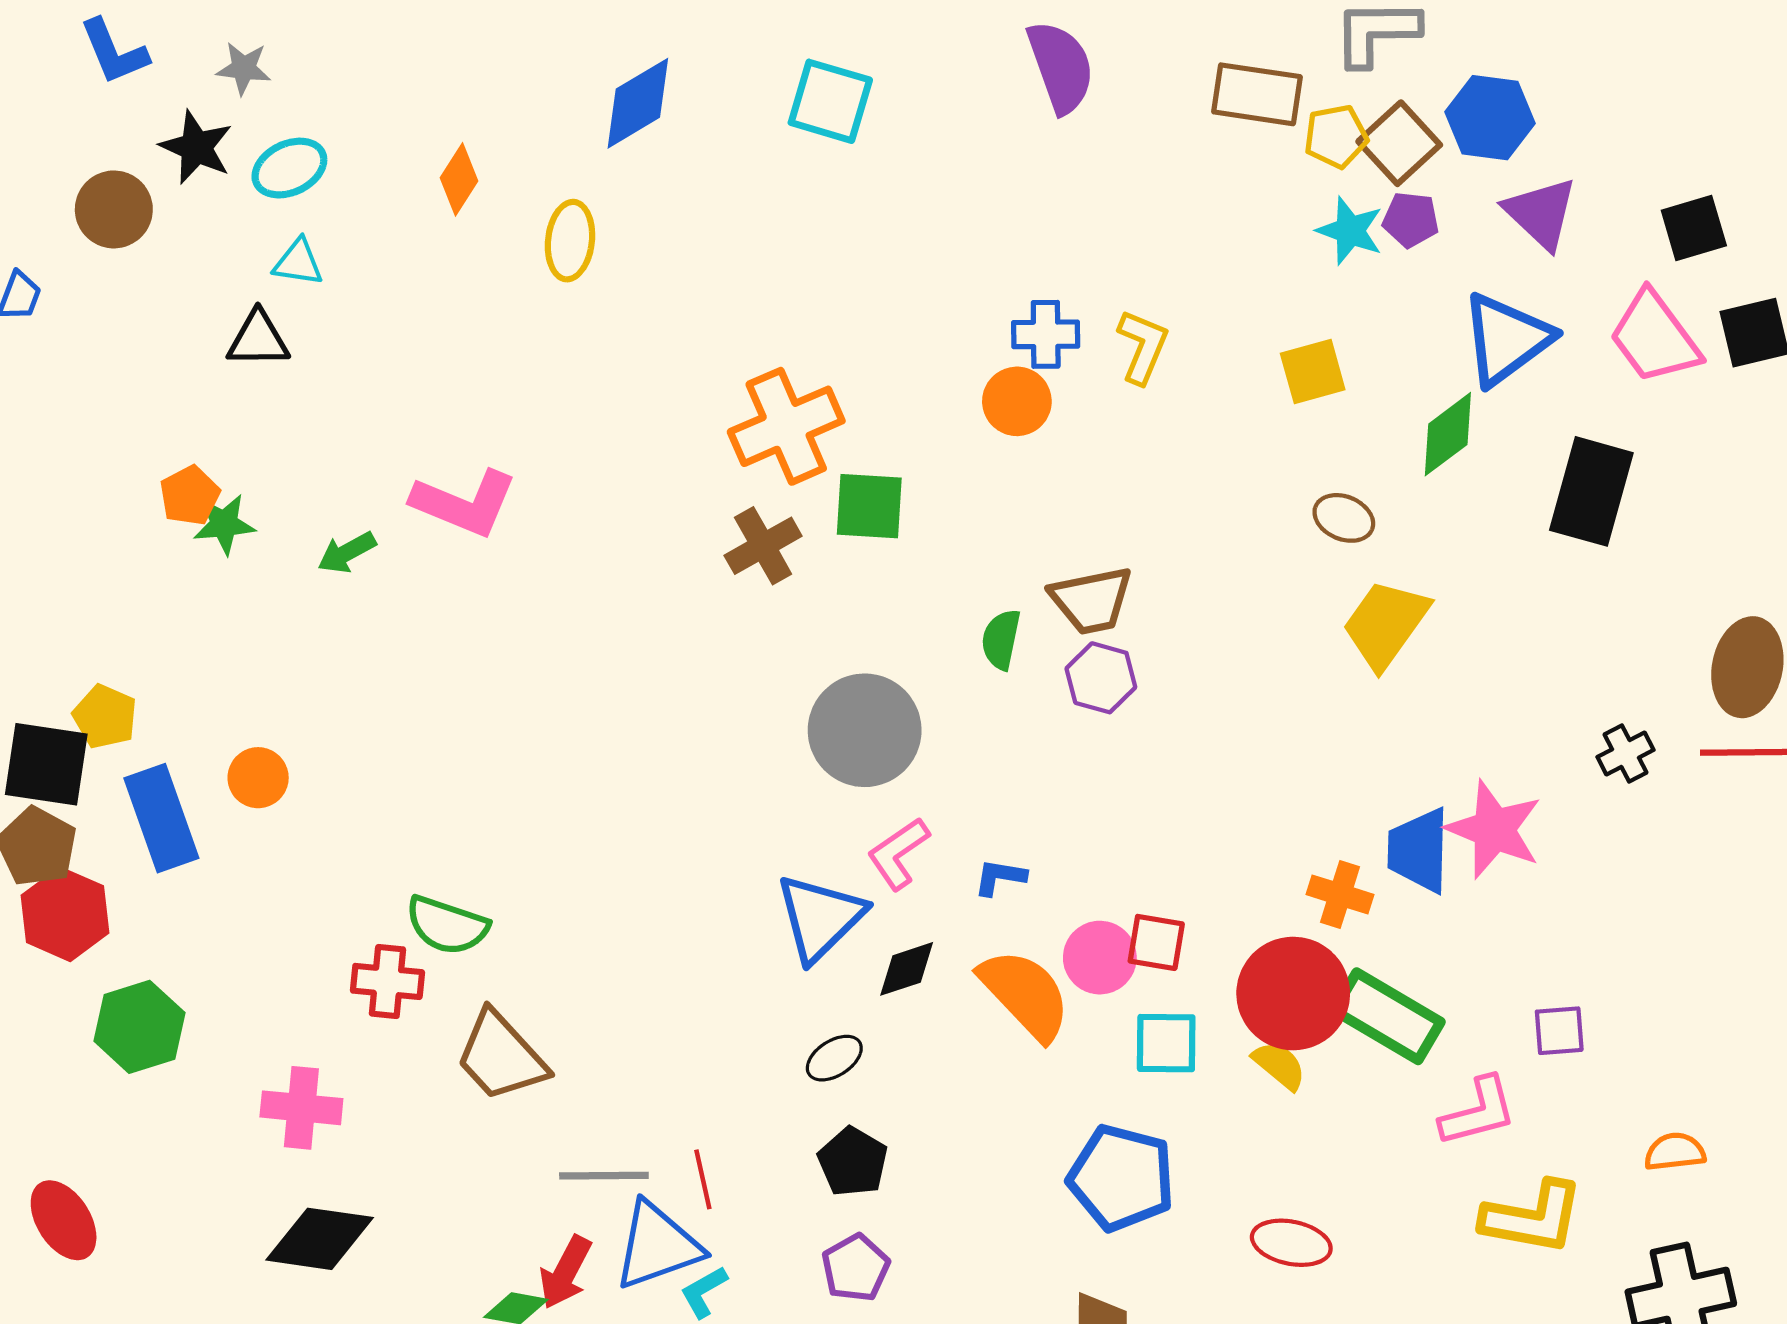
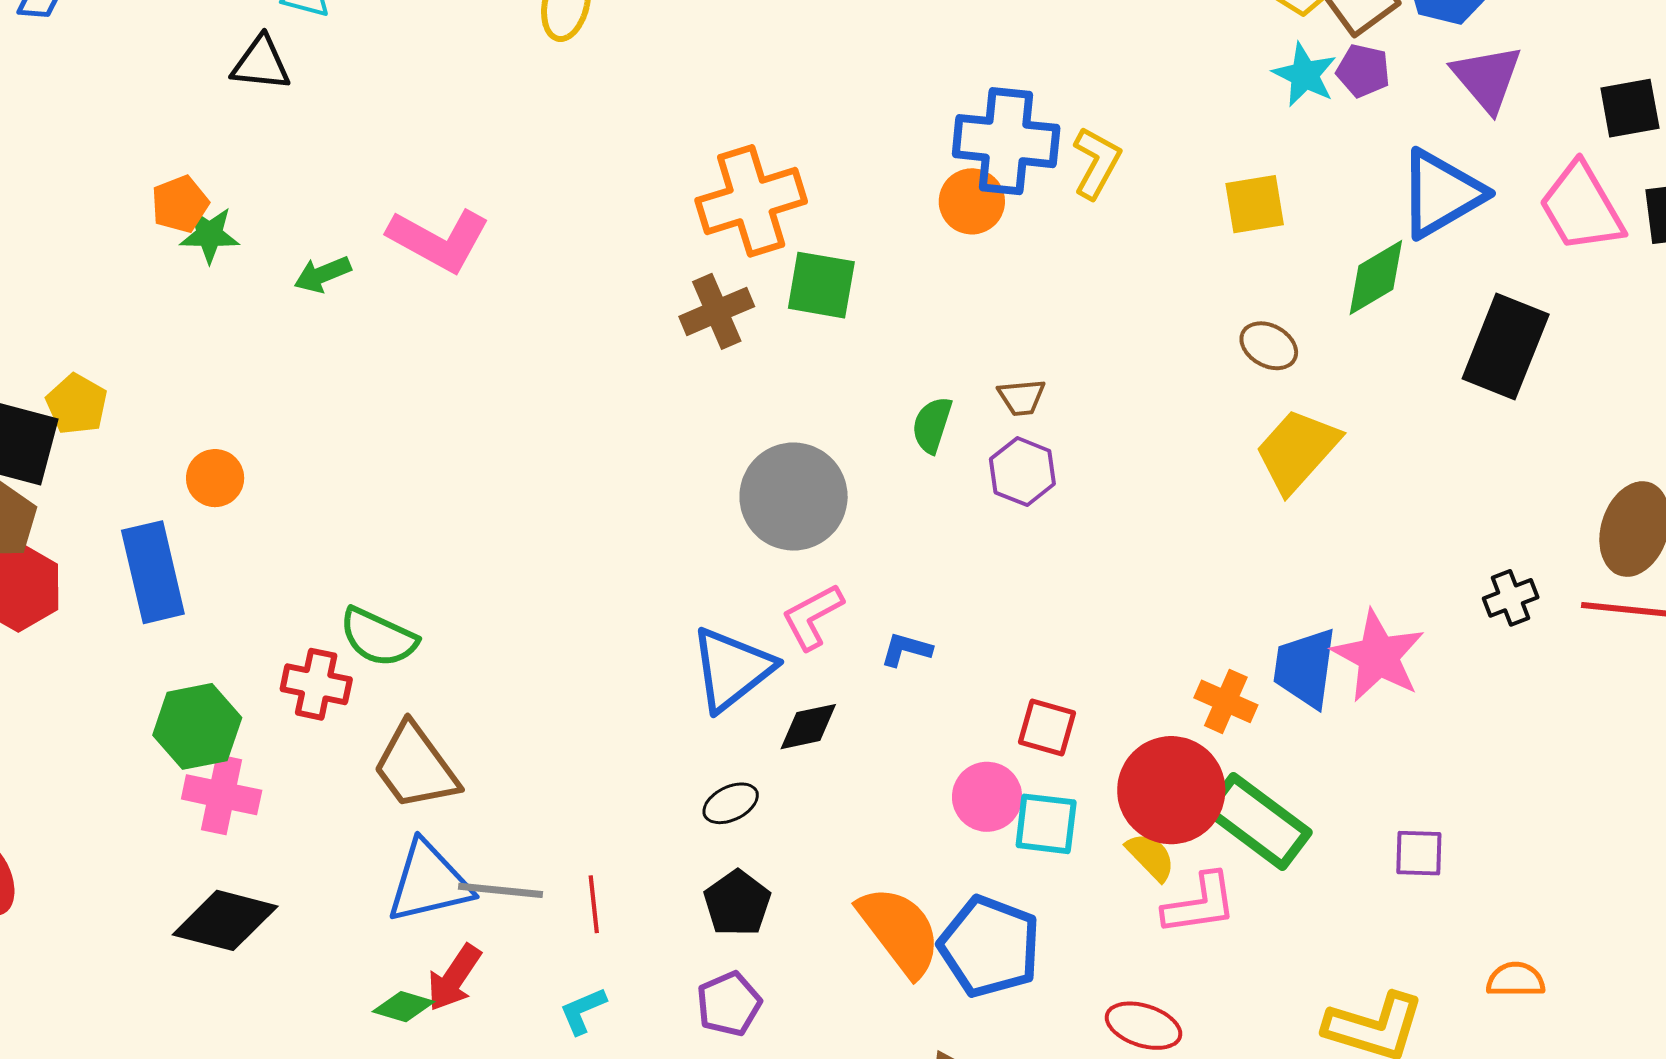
blue cross: (1046, 334) -> (1006, 141), size x1.6
brown trapezoid: (1092, 600) -> (1022, 397), size x0.6
blue rectangle: (161, 818) -> (153, 572), moved
pink circle: (1100, 958) -> (987, 797), moved
orange semicircle: (1025, 994) -> (900, 931), moved
green hexagon: (139, 1027) -> (197, 726), moved
pink L-shape: (1478, 1112) -> (1200, 904), moved
blue triangle: (657, 1246) -> (429, 882), moved

